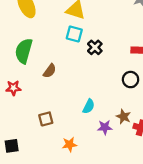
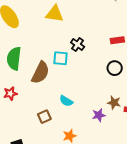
cyan square: (74, 34) -> (60, 58), moved
brown semicircle: (50, 71) -> (40, 73), size x1.6
cyan semicircle: (89, 106) -> (66, 101), moved, turned 104

